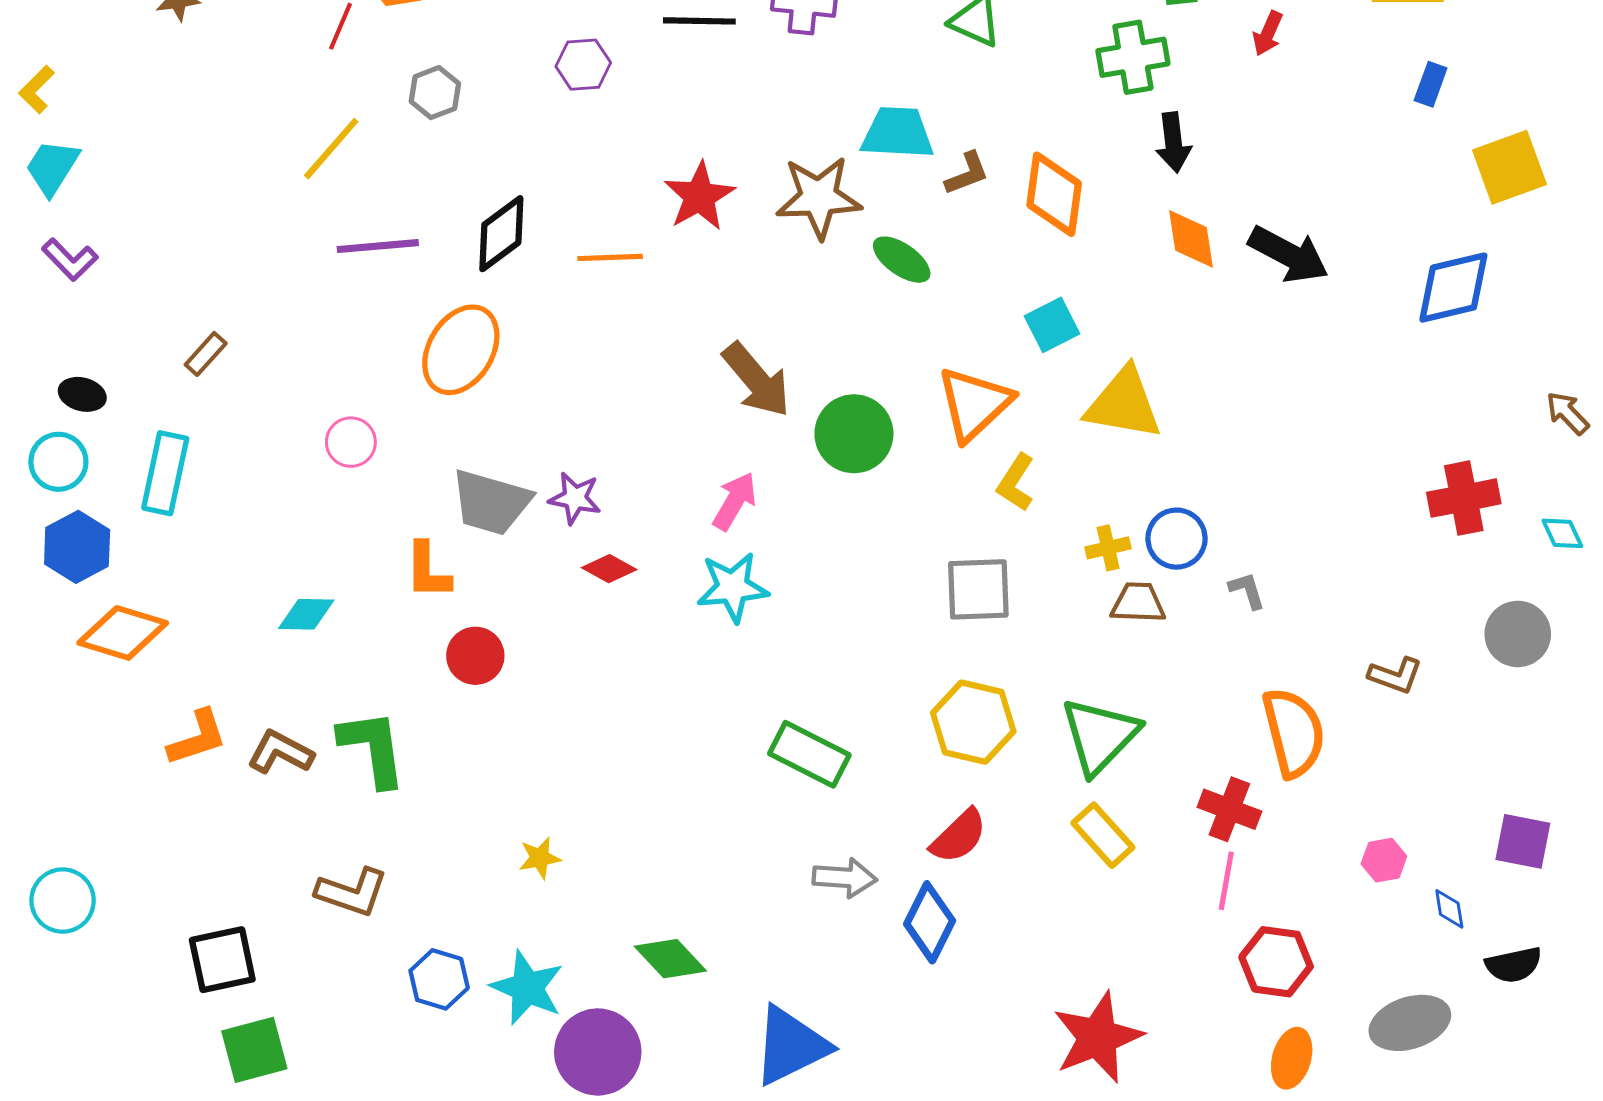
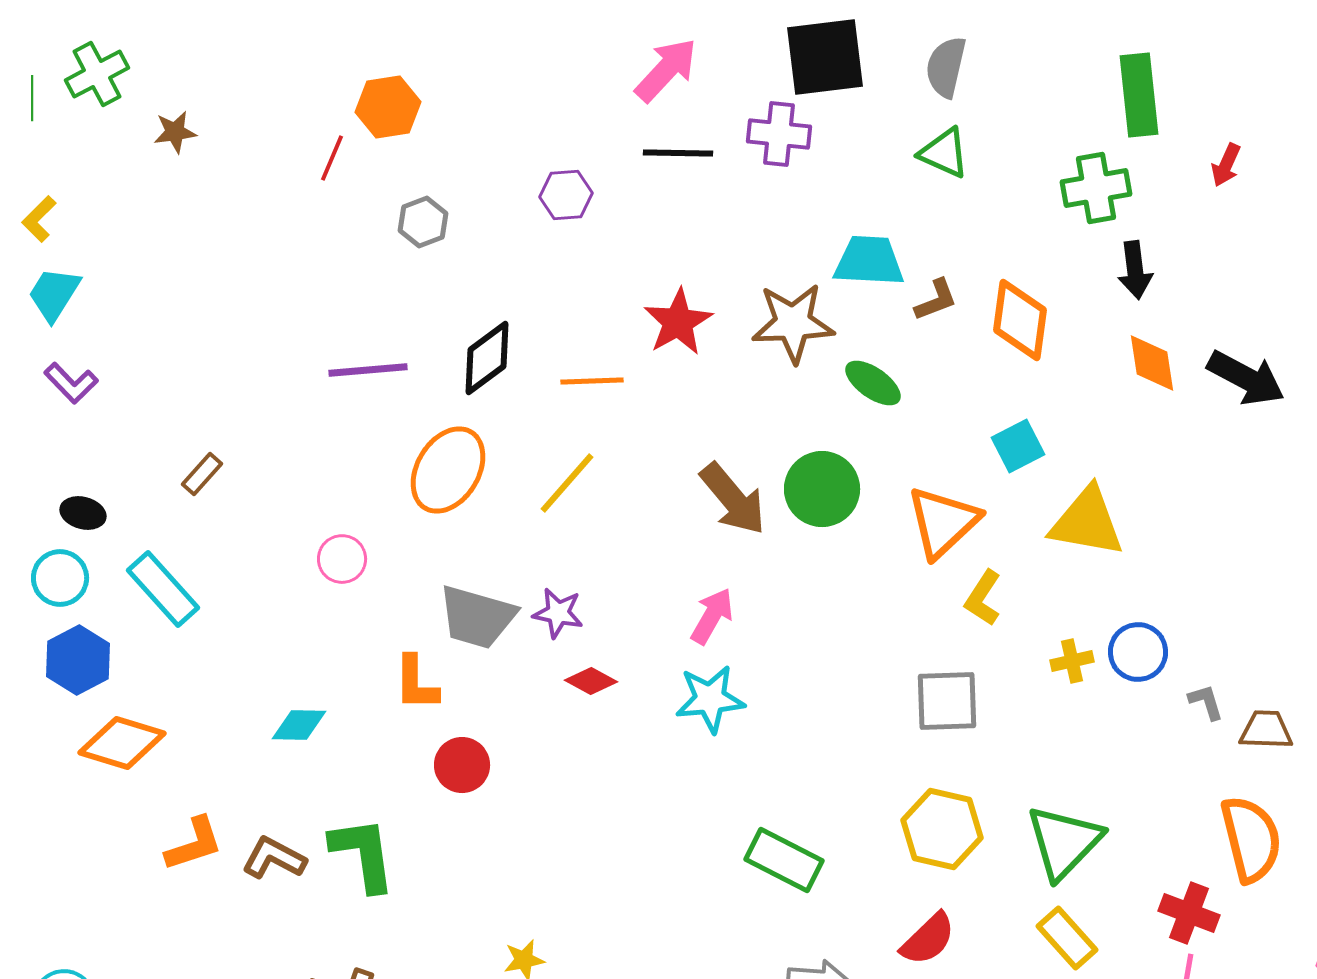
yellow line: (331, 149) -> (567, 483), moved
green circle: (854, 434) -> (822, 489), moved
cyan rectangle: (165, 473) -> (163, 589), turned -54
brown trapezoid: (1138, 603) -> (1266, 730), moved

